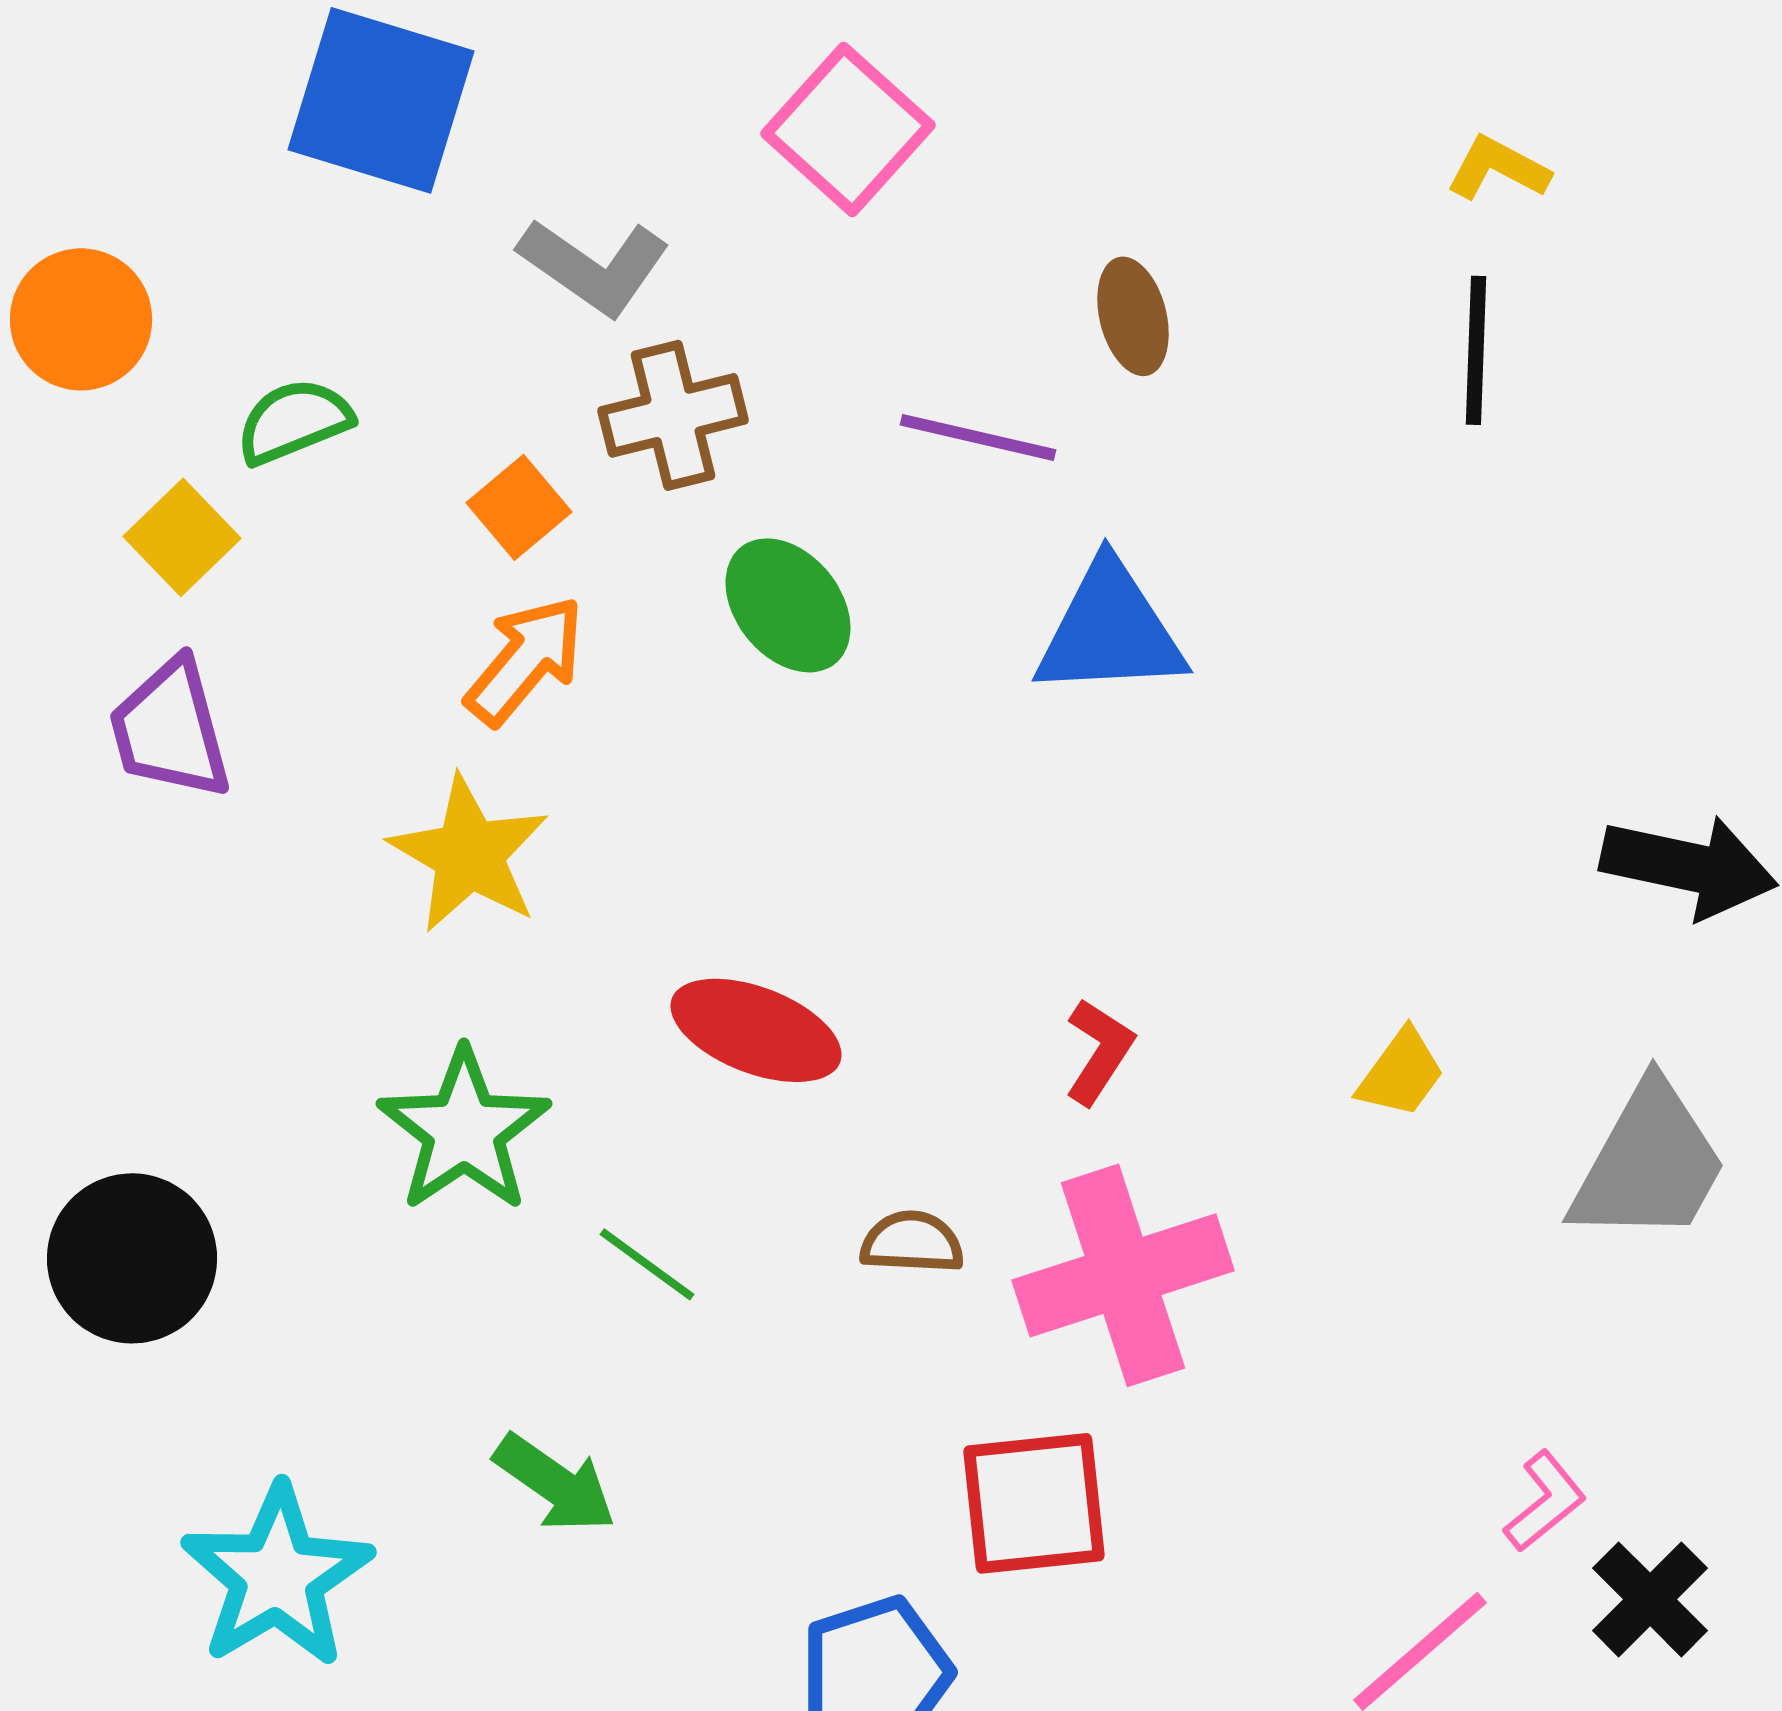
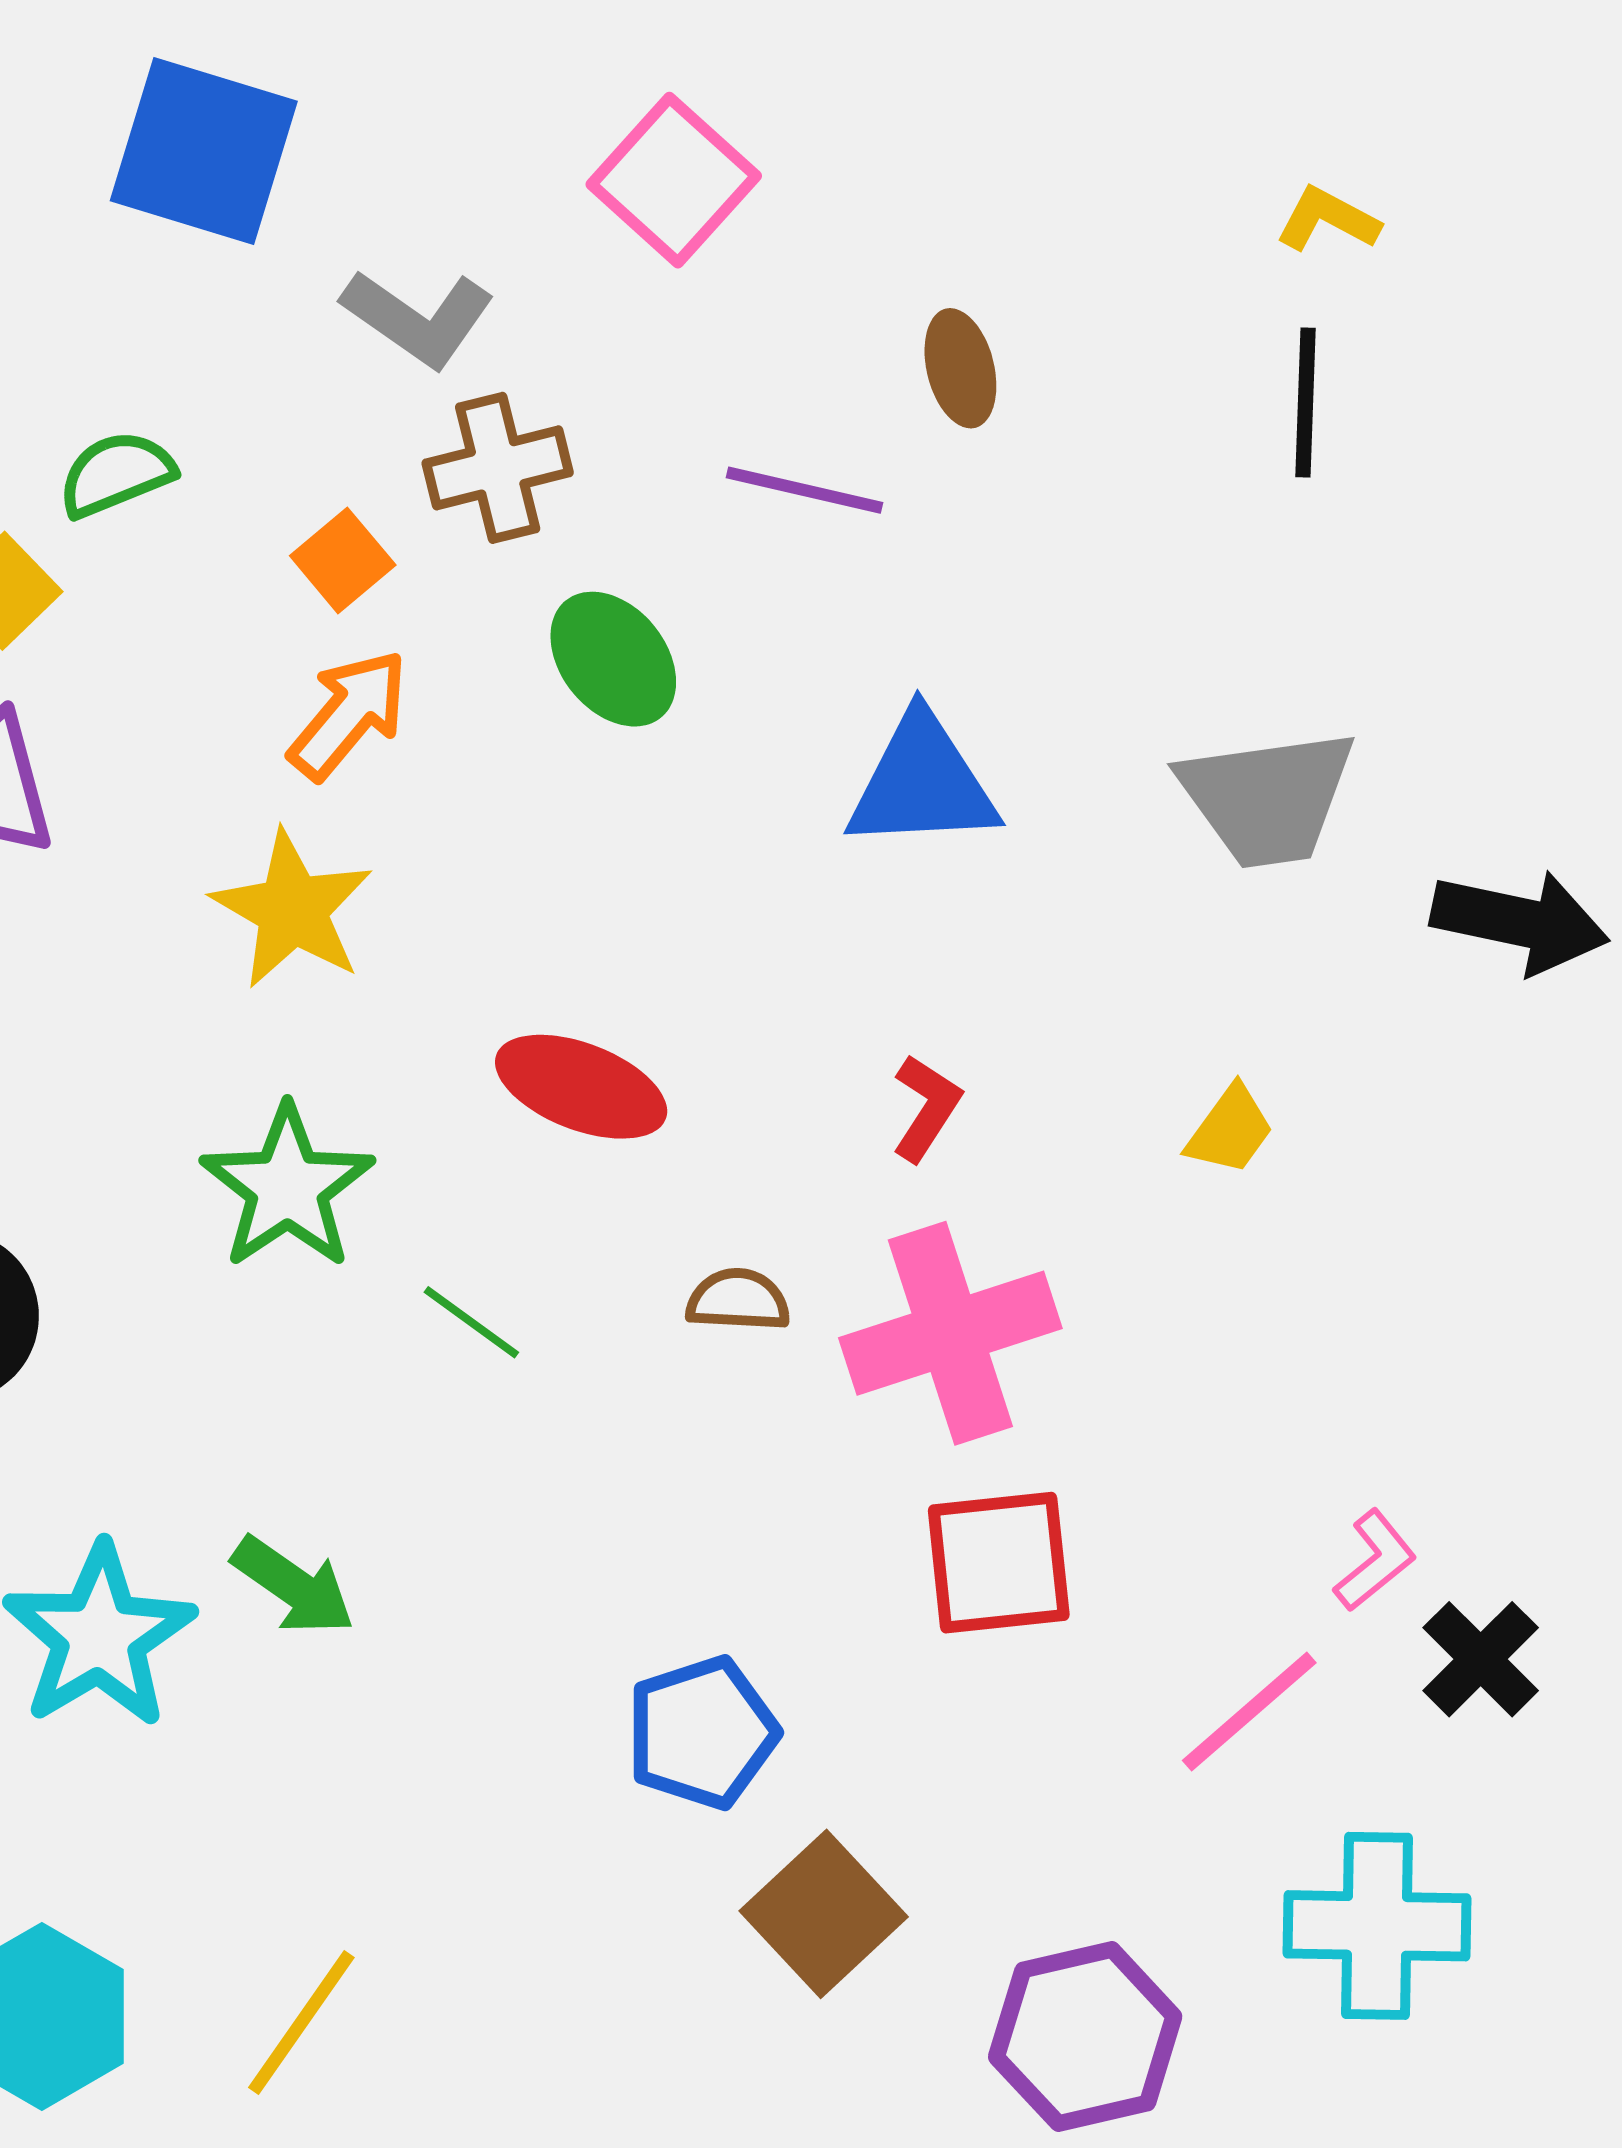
blue triangle: (1110, 630) -> (922, 783), moved
gray trapezoid: (1649, 1163) -> (1267, 798), moved, turned 53
green arrow: (555, 1483) -> (293, 1586), moved
red square: (1034, 1503) -> (999, 1563), moved

